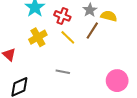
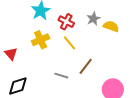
brown line: (92, 31) -> (86, 66), moved

